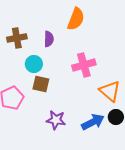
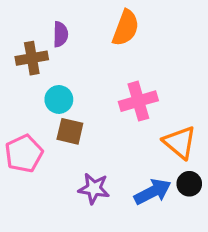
purple semicircle: (49, 39) -> (60, 34), moved

